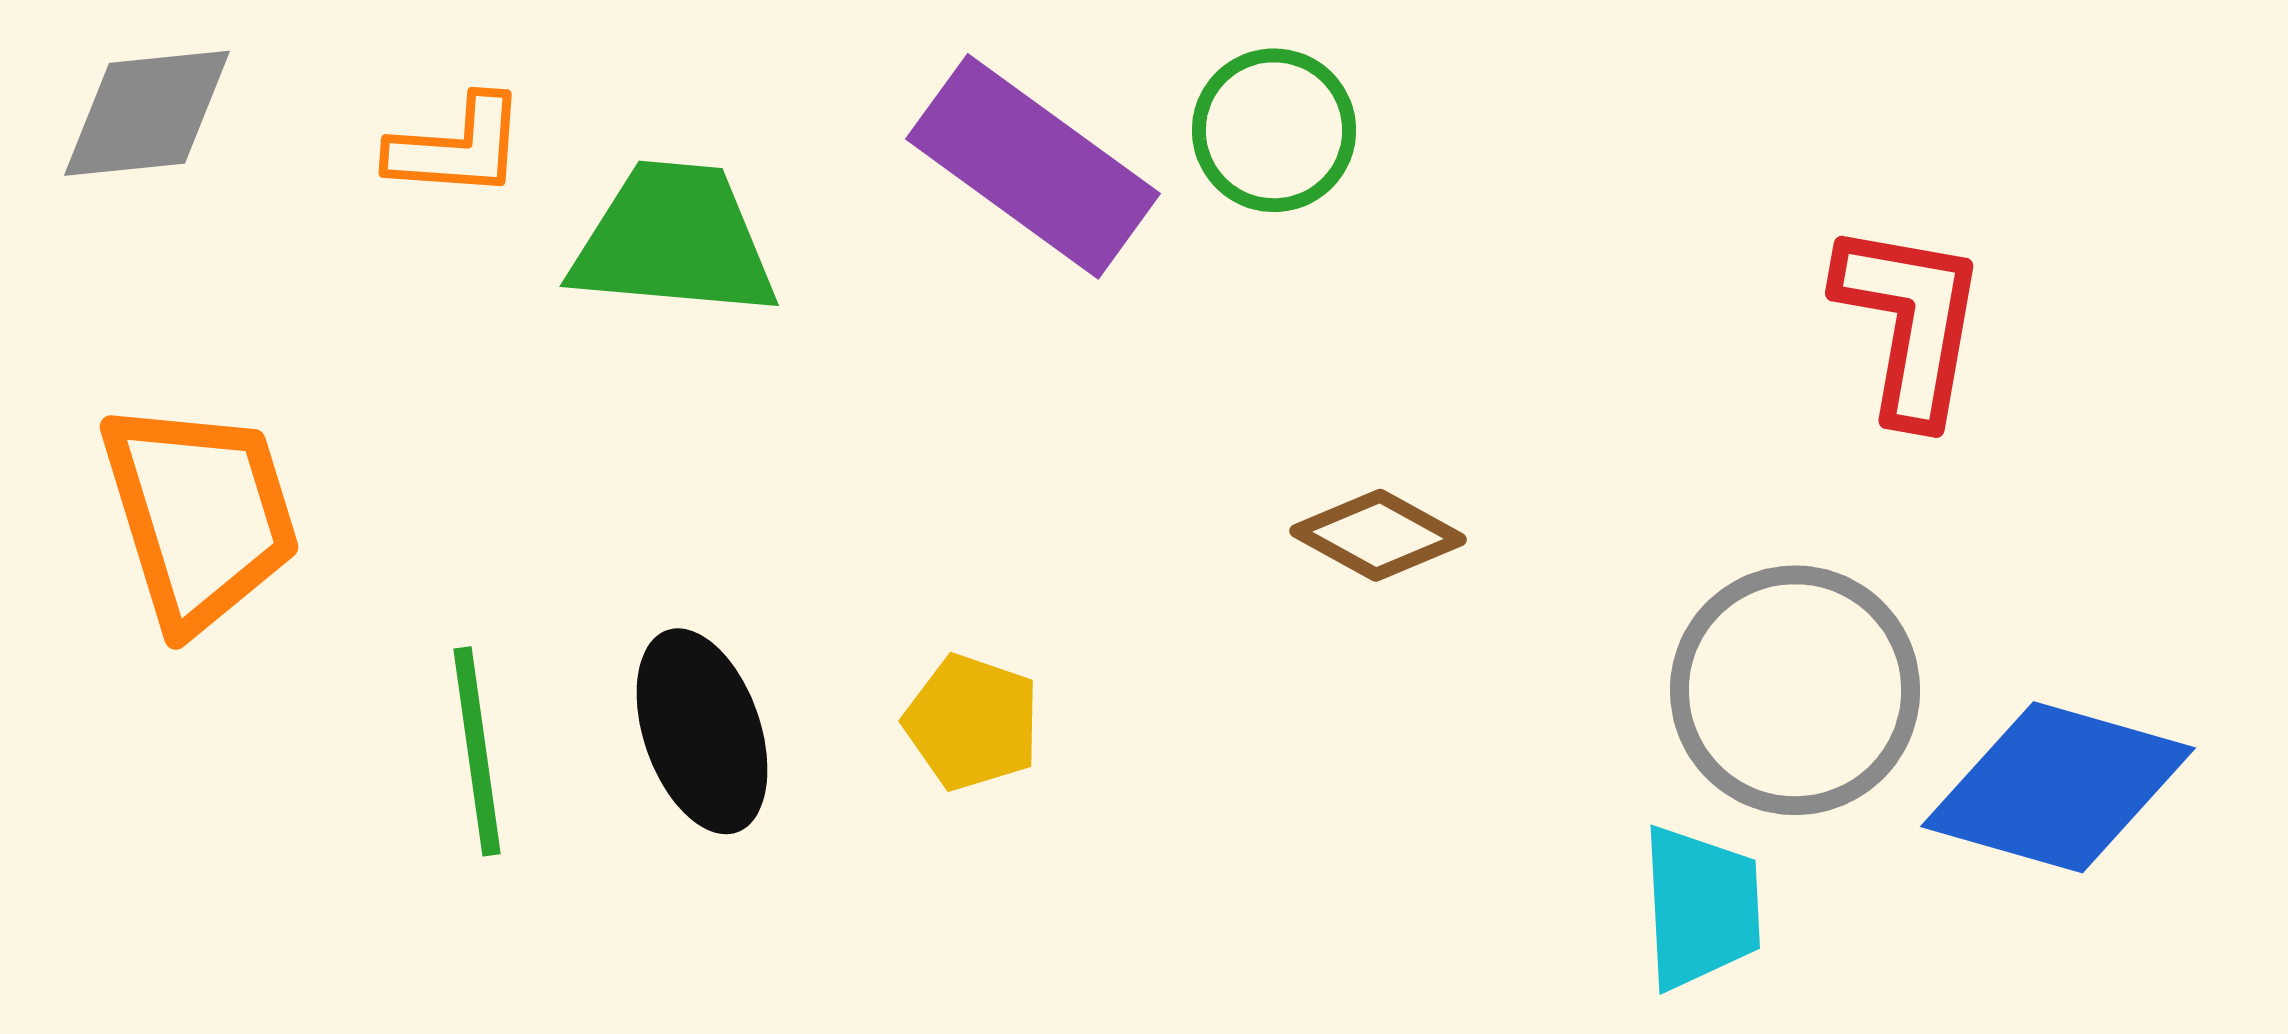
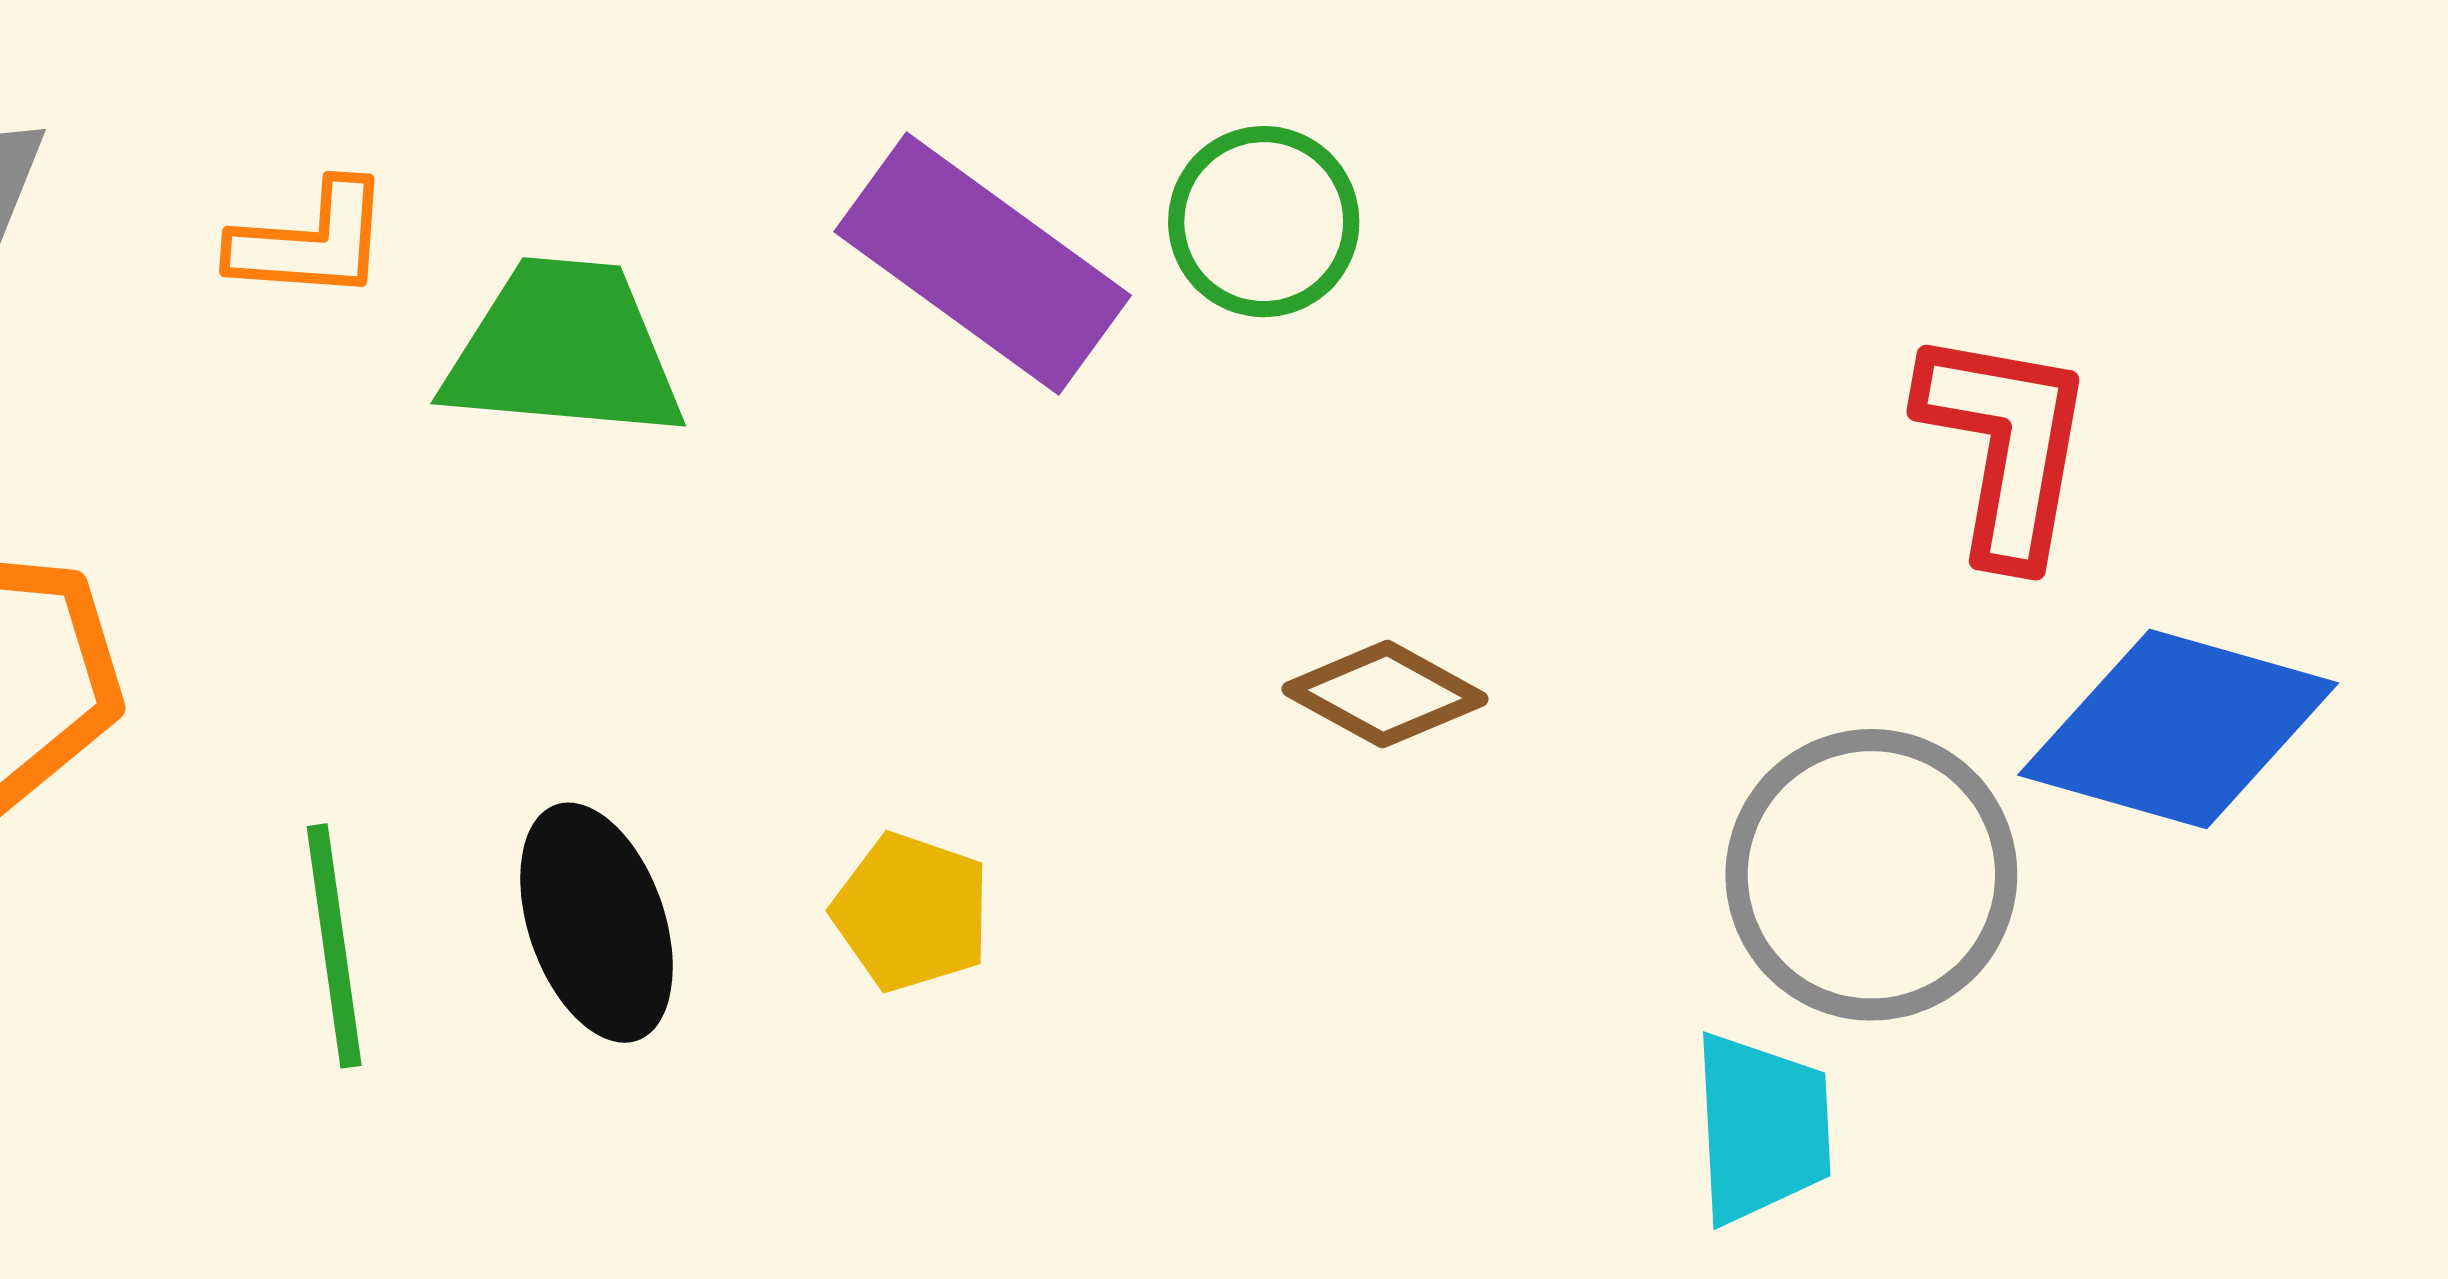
blue diamond: (2058, 787) -> (2178, 729), moved

